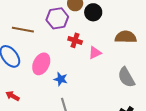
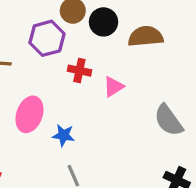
brown semicircle: (126, 37) -> (146, 36), moved

